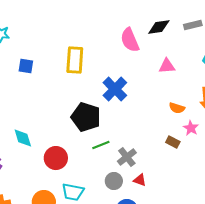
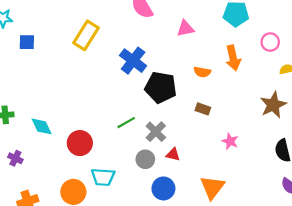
yellow rectangle: (75, 60) -> (86, 35), turned 36
blue square: (26, 66) -> (27, 42), moved
black pentagon: (86, 117) -> (161, 87), moved
pink star: (191, 128) -> (230, 141), moved

